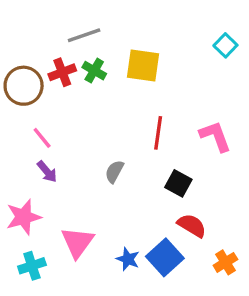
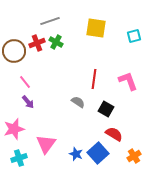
cyan square: (225, 45) -> (134, 36), moved, turned 32
yellow square: (143, 66) -> (96, 28), moved
gray semicircle: (114, 172) -> (78, 102), moved, turned 96

